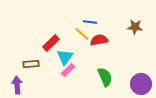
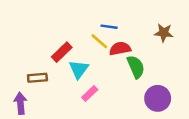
pink rectangle: (68, 70) -> (90, 94), moved
green semicircle: (105, 77) -> (136, 67), moved
purple circle: (141, 84) -> (158, 98), moved

